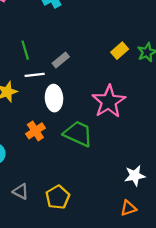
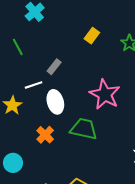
green line: (25, 50) -> (18, 47), moved
yellow rectangle: (120, 51) -> (92, 36), moved

